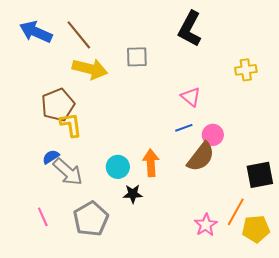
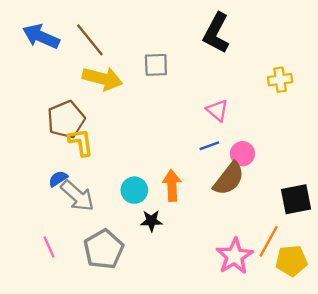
pink star: (206, 225) -> (234, 256), size x1.4

